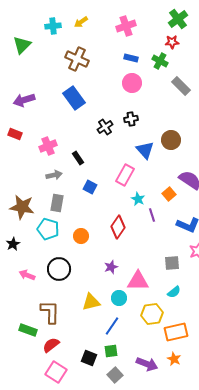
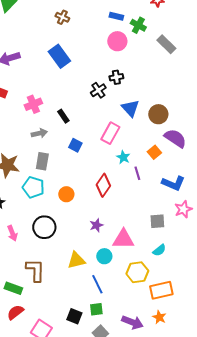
brown cross: (77, 59) -> (62, 17), size x0.6
green cross: (160, 61) -> (138, 25), moved
black cross: (105, 127) -> (98, 90), moved
brown circle: (171, 140) -> (158, 114), moved
pink arrow: (27, 275) -> (12, 233), turned -133
blue line: (112, 326) -> (97, 284), turned -60
red semicircle: (51, 345) -> (15, 312), moved

